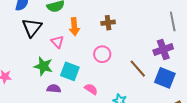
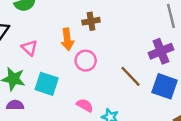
orange arrow: (74, 27) -> (67, 39), moved
purple semicircle: (54, 89) -> (15, 105), moved
pink semicircle: (91, 89) -> (85, 105), moved

